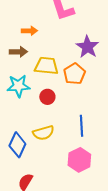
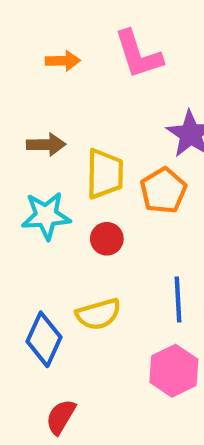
orange arrow: (29, 31) -> (63, 61), moved
yellow trapezoid: (46, 66) -> (105, 174), turned 85

